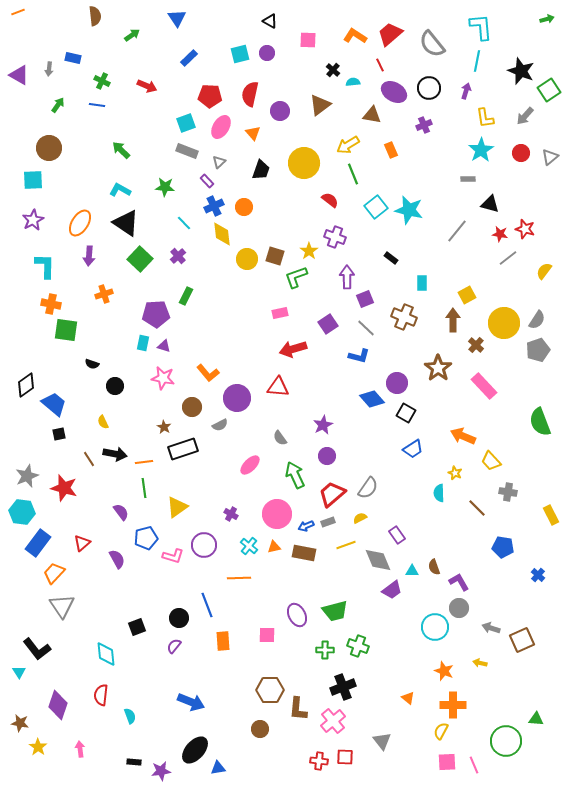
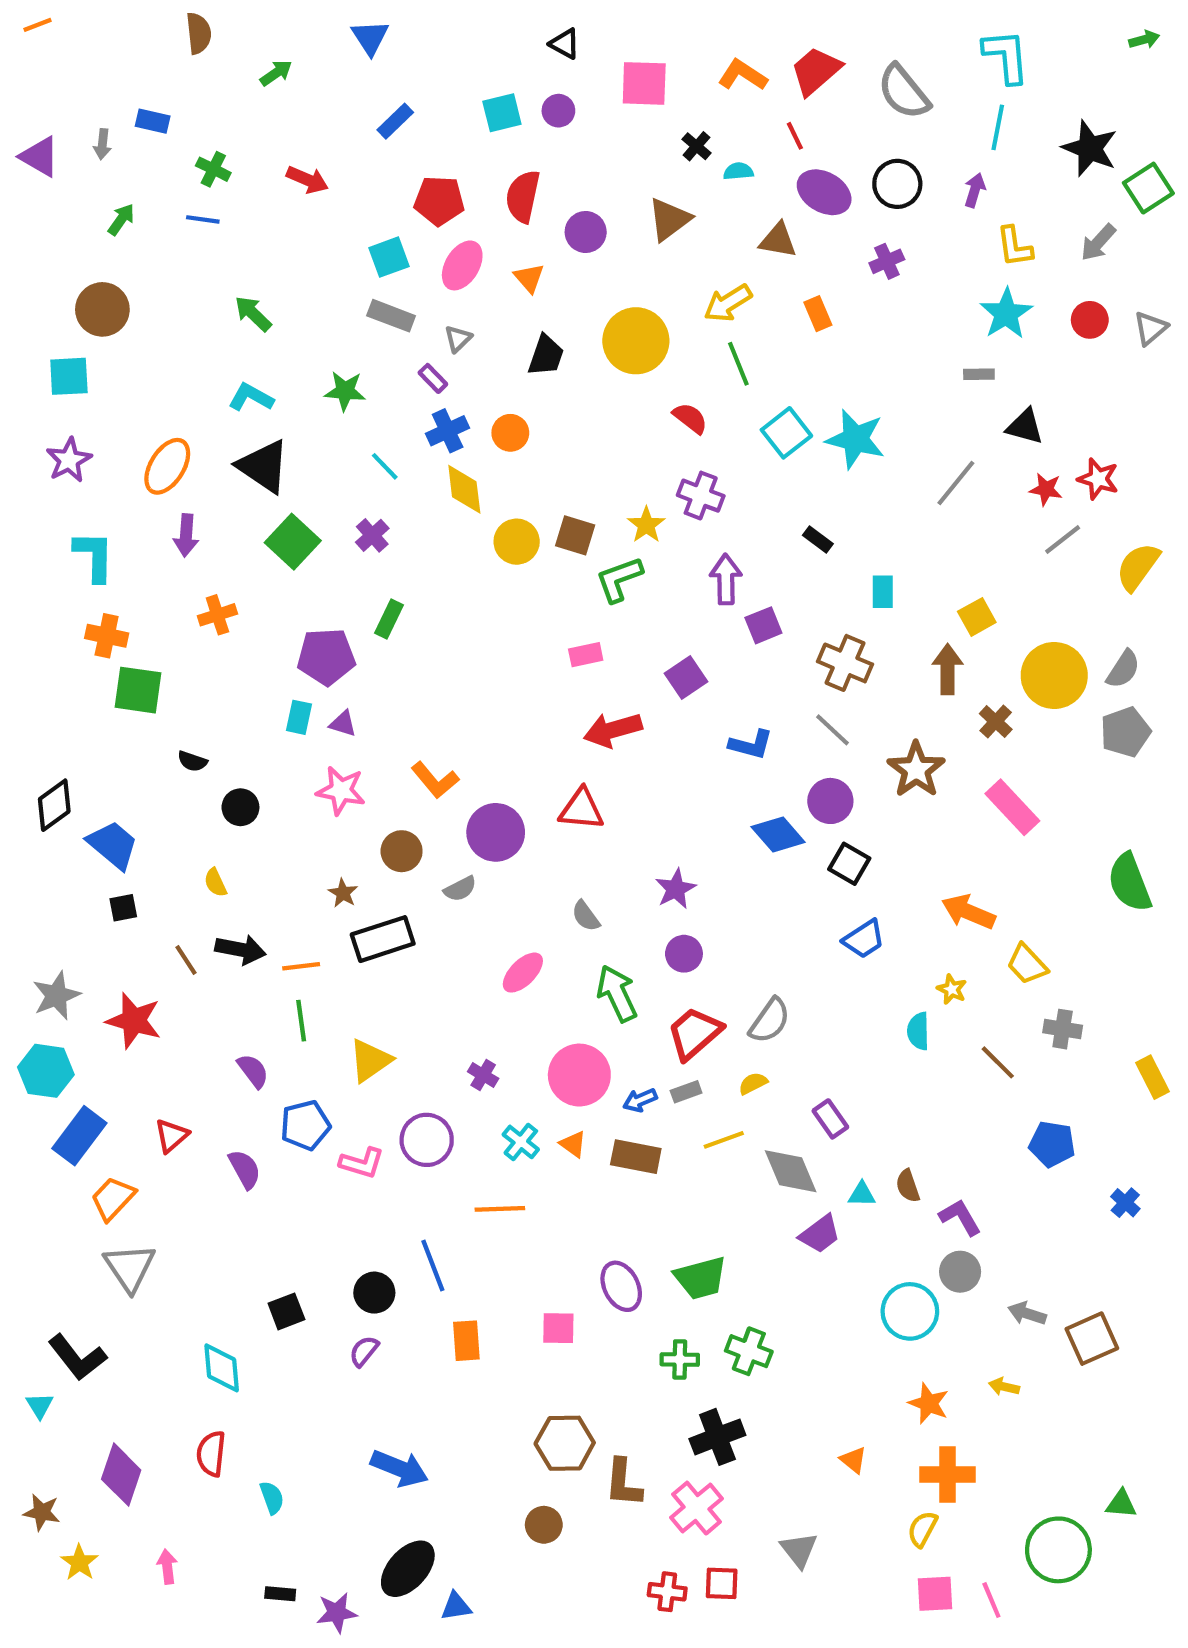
pink square: (308, 40) -> (644, 83), size x1.4
yellow semicircle: (544, 271) -> (1138, 567), size x1.4
gray line: (366, 328) -> (832, 730), moved
orange triangle: (274, 547) -> (573, 1144), turned 48

